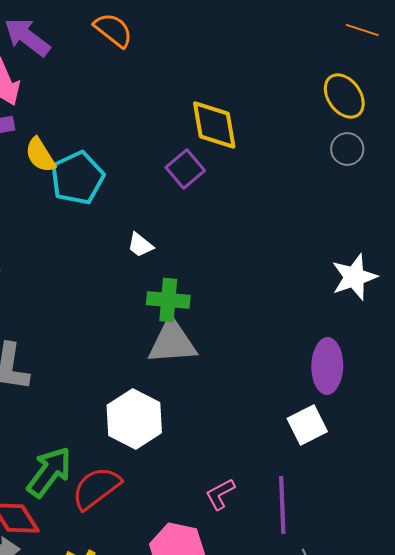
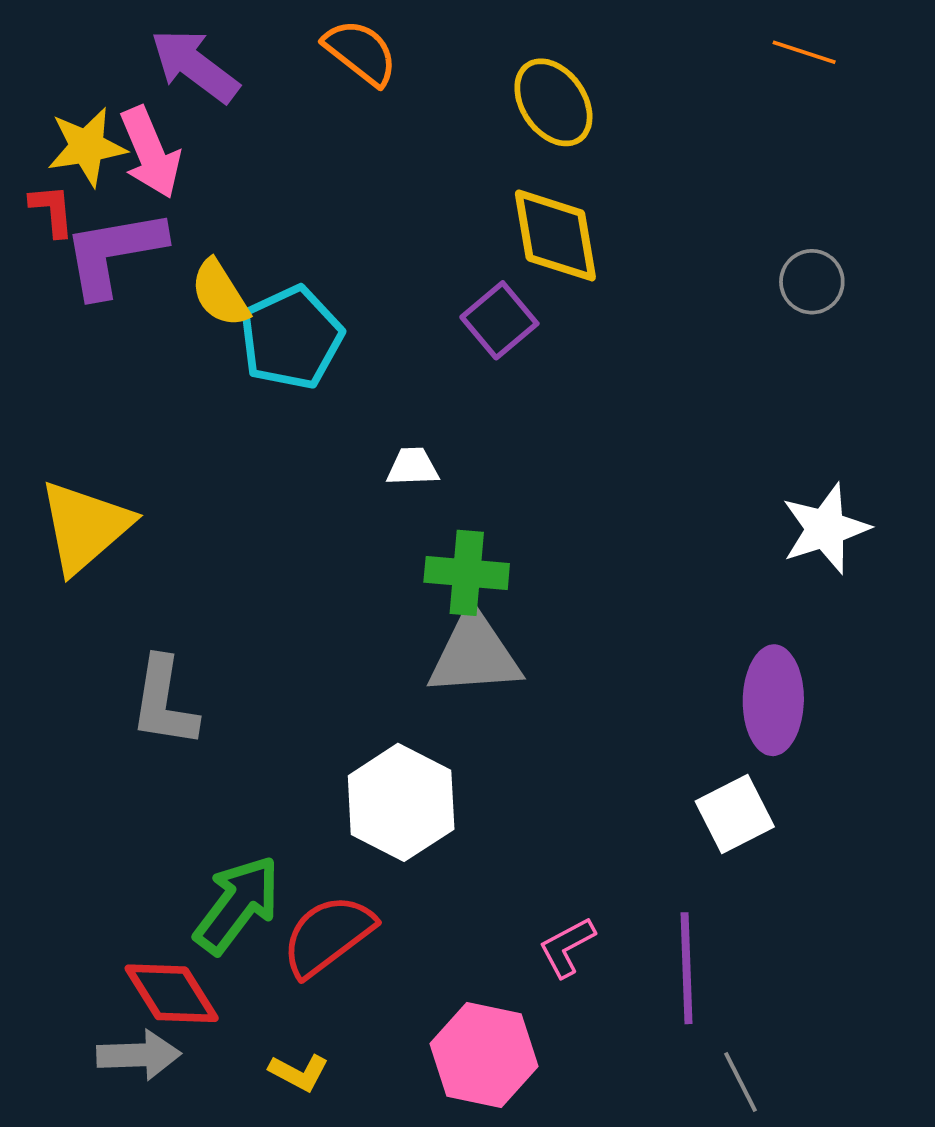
orange line: (362, 30) -> (804, 52), moved
yellow ellipse: (344, 96) -> (553, 102), moved
white trapezoid: (140, 245) -> (413, 467), turned 140

